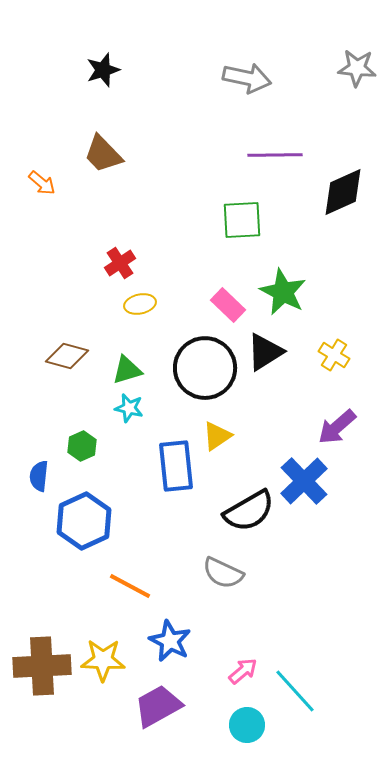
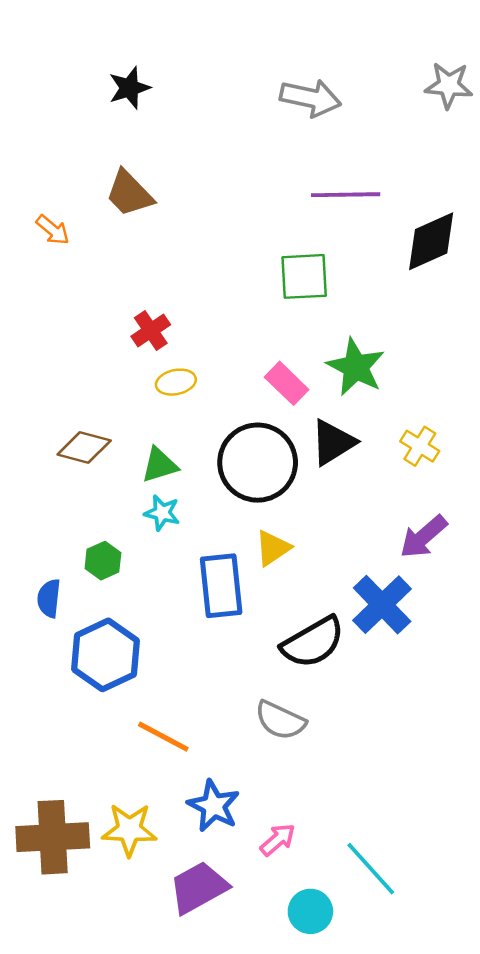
pink arrow: (243, 671) -> (278, 840), moved

